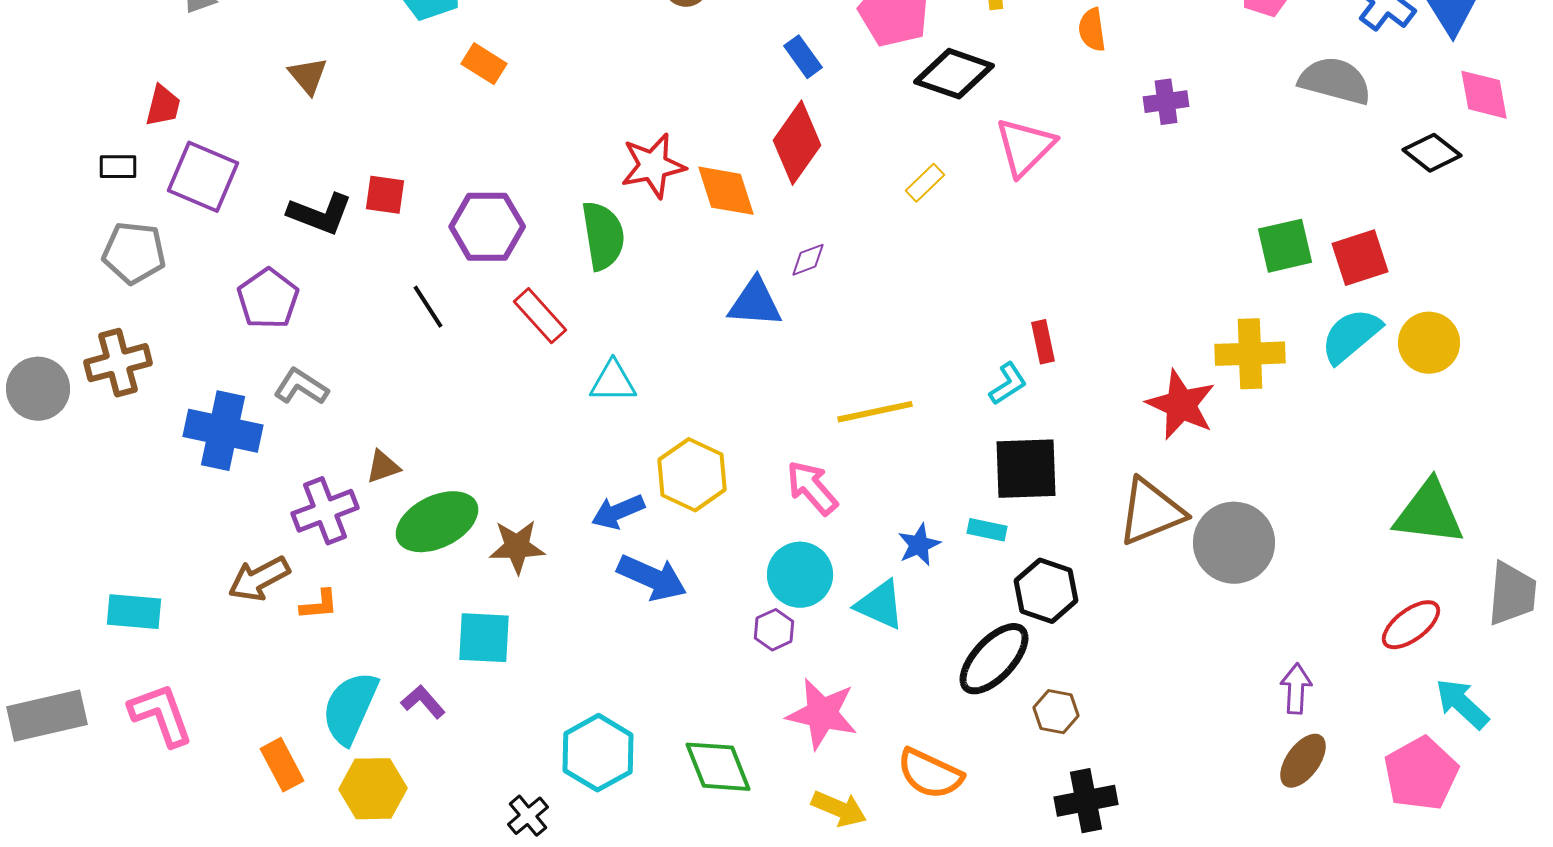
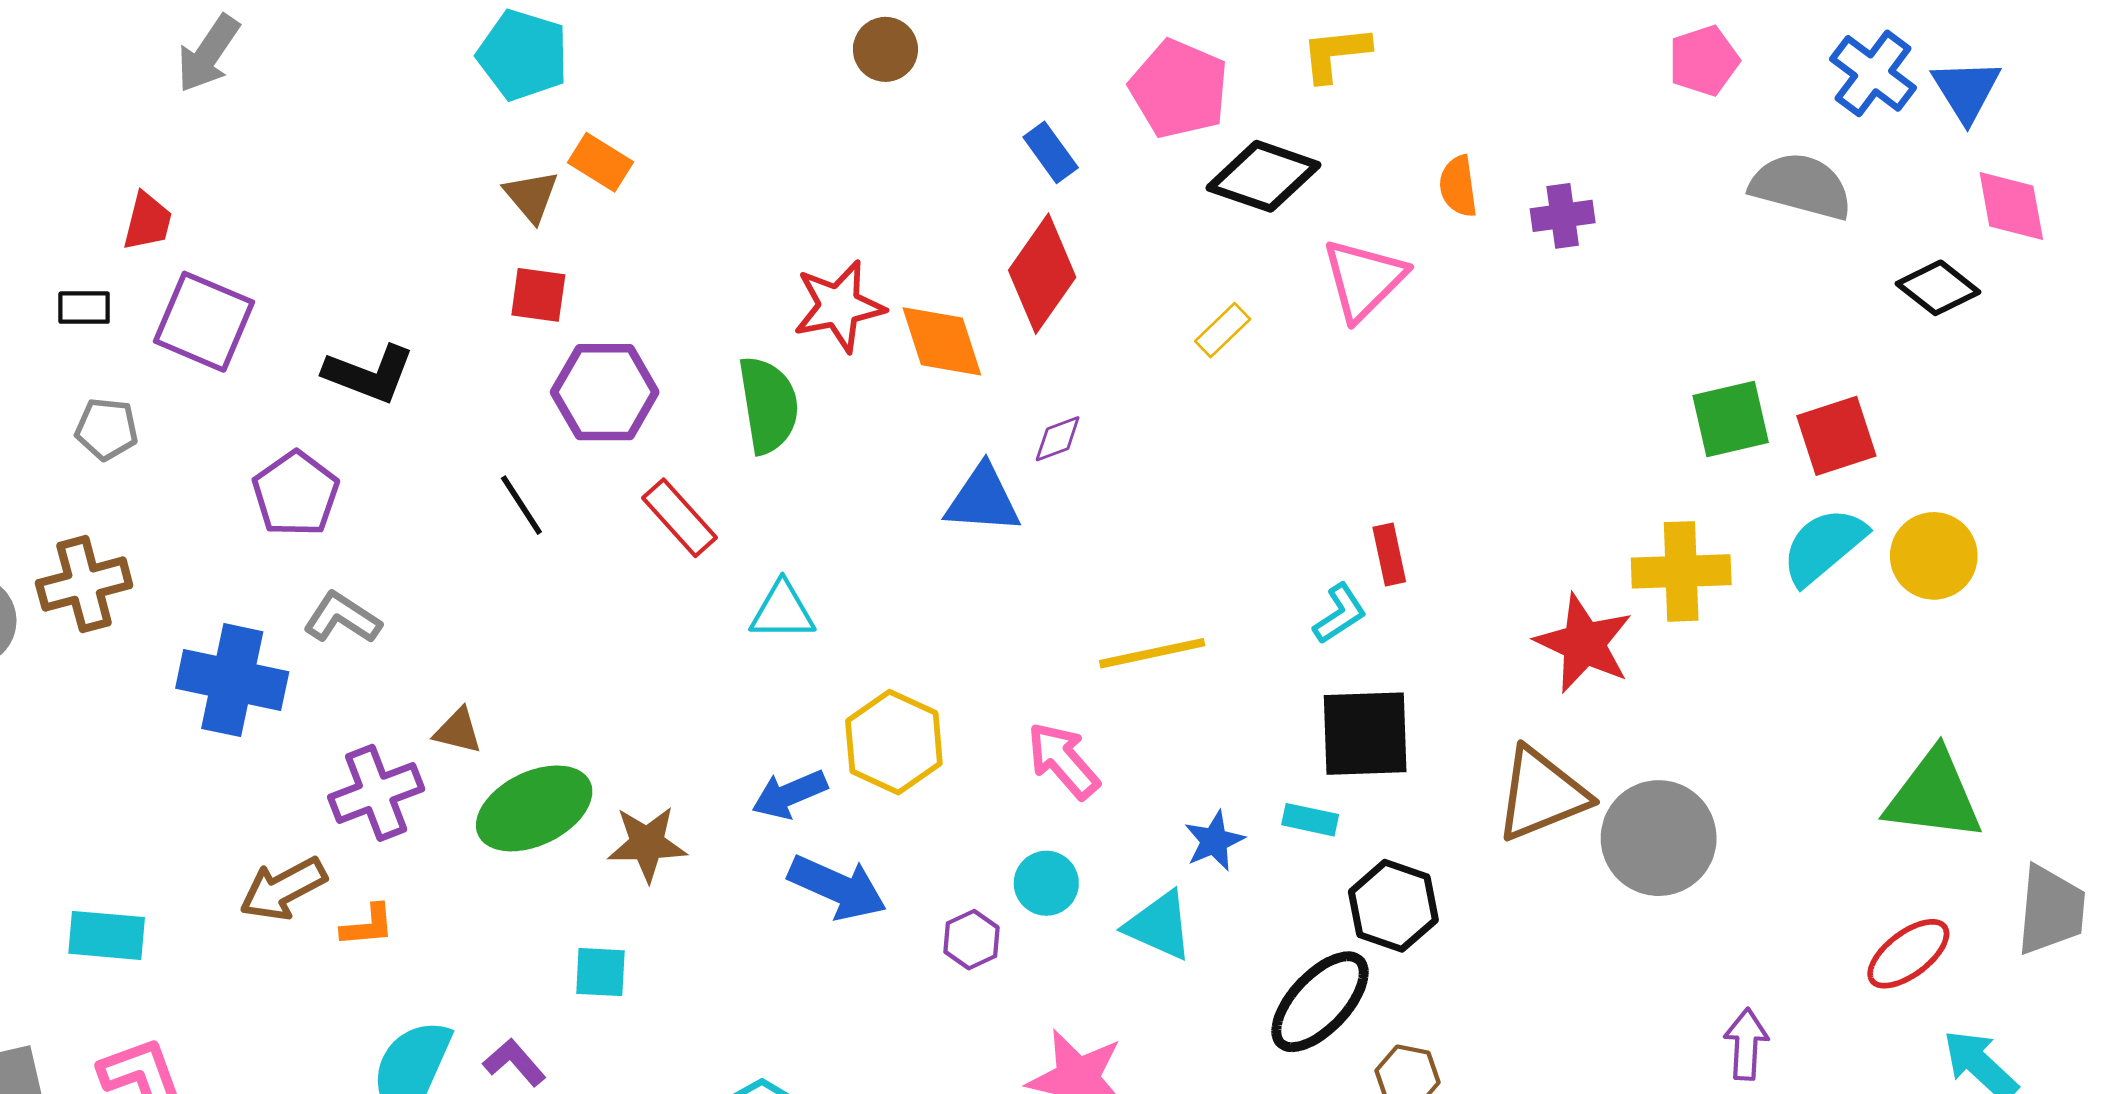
orange semicircle: (1092, 30) -> (1458, 186), moved
brown triangle: (308, 76) -> (531, 196), moved
red square: (385, 195) -> (538, 295), moved
gray pentagon: (134, 253) -> (107, 429), size x0.7
brown triangle: (383, 467) -> (458, 731), turned 33
cyan circle: (800, 575) -> (1046, 883), size x0.7
purple hexagon: (774, 630) -> (972, 940), moved
cyan square: (484, 638) -> (600, 972), size x0.7

